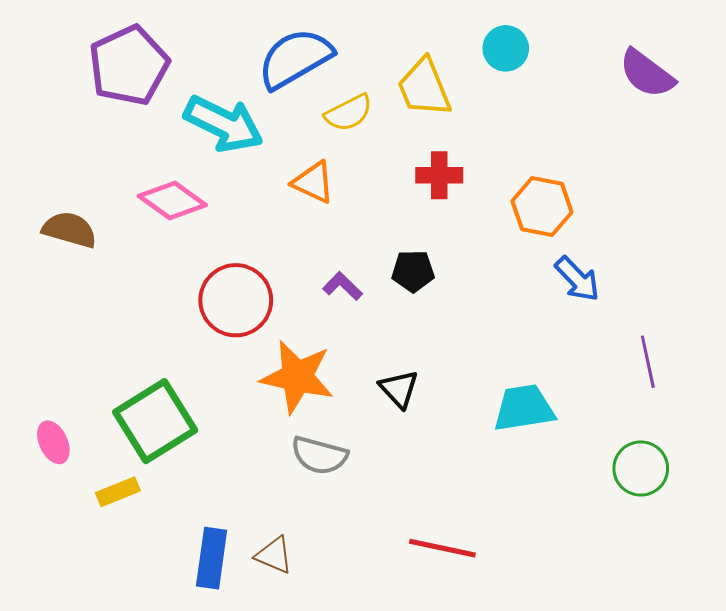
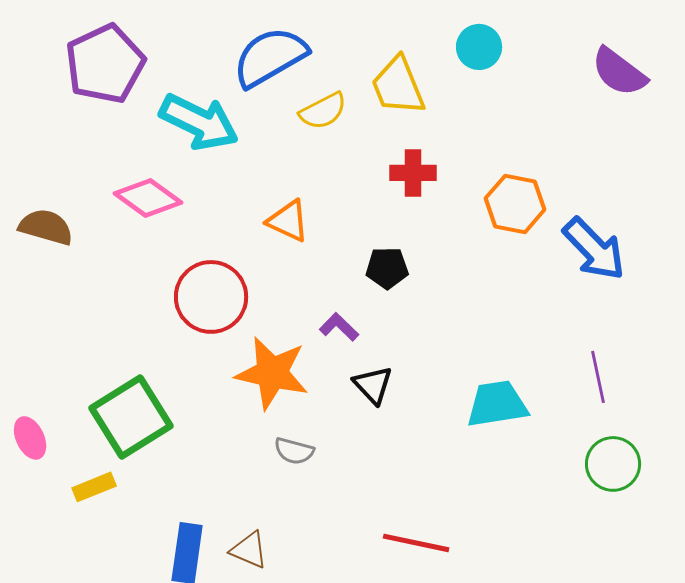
orange triangle: (313, 182) -> (288, 221), moved
blue arrow: (577, 279) -> (594, 249), moved, size x1.4
purple L-shape: (343, 286) -> (339, 327), moved
purple line: (648, 362) -> (598, 377), moved
gray semicircle: (319, 455) -> (294, 451), size x0.7

